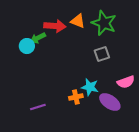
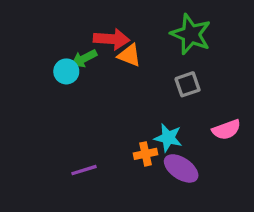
orange triangle: (78, 21) -> (129, 55), moved
purple ellipse: (110, 102) -> (181, 168), moved

